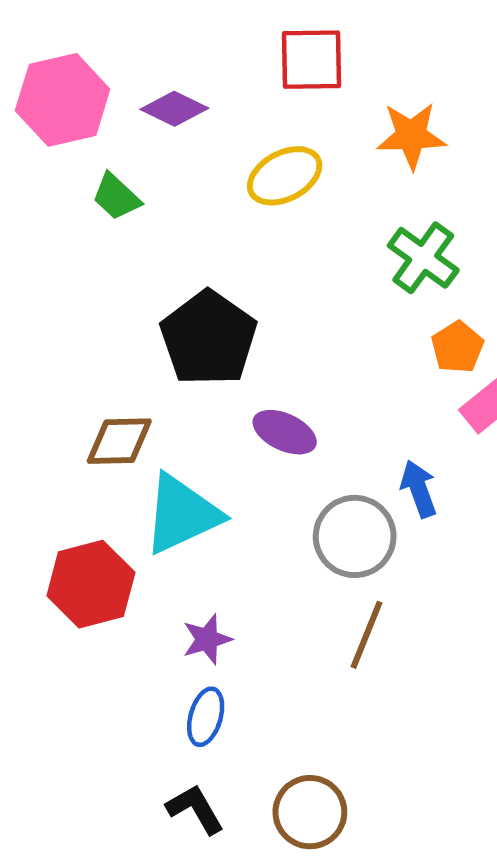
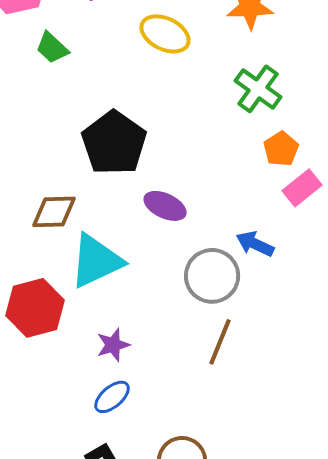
yellow ellipse: (285, 176) -> (165, 34), turned 54
blue arrow: (419, 489) -> (255, 244), turned -45
blue ellipse: (206, 717) -> (112, 397), turned 33

